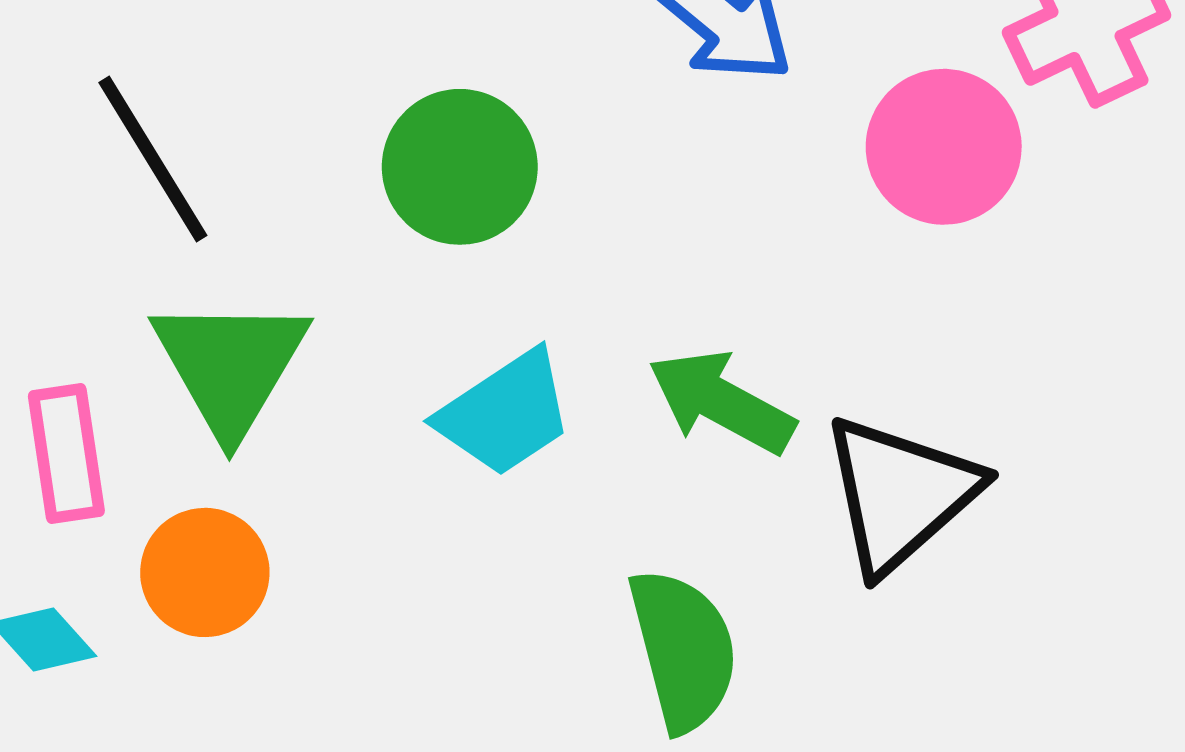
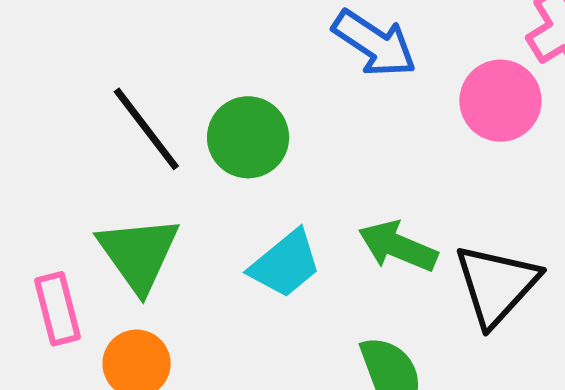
black line: (153, 159) -> (146, 129), moved

